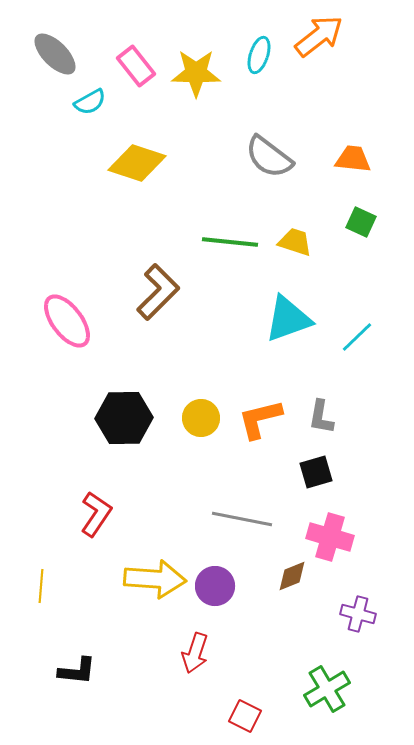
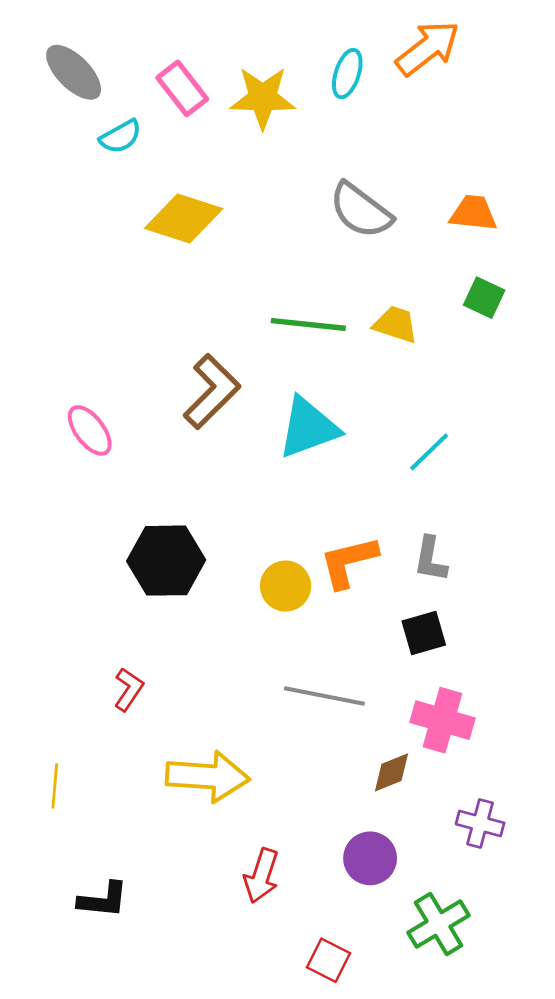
cyan triangle: (288, 319) -> (308, 428), moved
pink ellipse: (67, 321) -> (90, 430), size x0.7
cyan line: (357, 337) -> (429, 452), moved
yellow circle: (201, 418) -> (286, 586), moved
red L-shape: (96, 514) -> (129, 689), size x0.7
purple circle: (215, 586) -> (370, 858), moved

